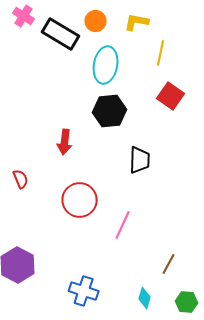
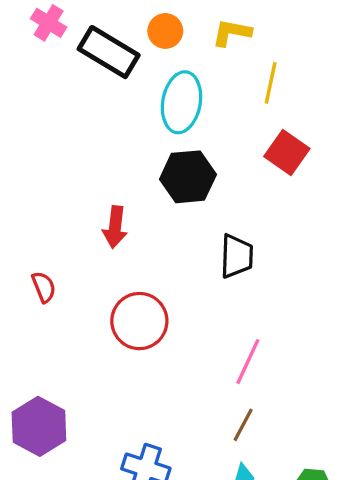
pink line: (123, 225) -> (248, 362), moved
brown line: (169, 264) -> (243, 425), moved

